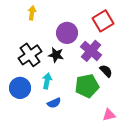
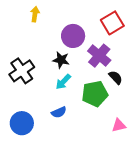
black cross: (30, 55) -> (22, 71), moved
cyan arrow: (47, 81) -> (63, 82), moved, turned -147
blue circle: (20, 88) -> (22, 123), moved

